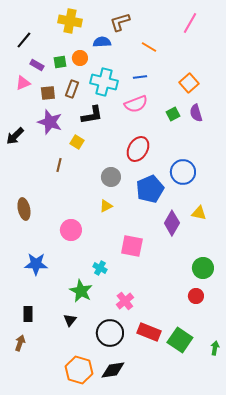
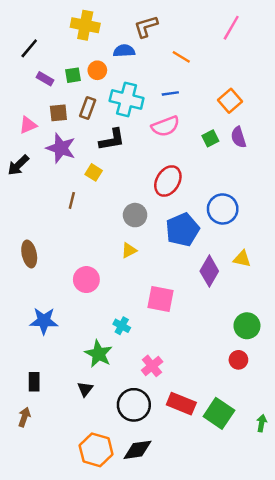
pink triangle: (23, 83) -> (28, 125), moved

